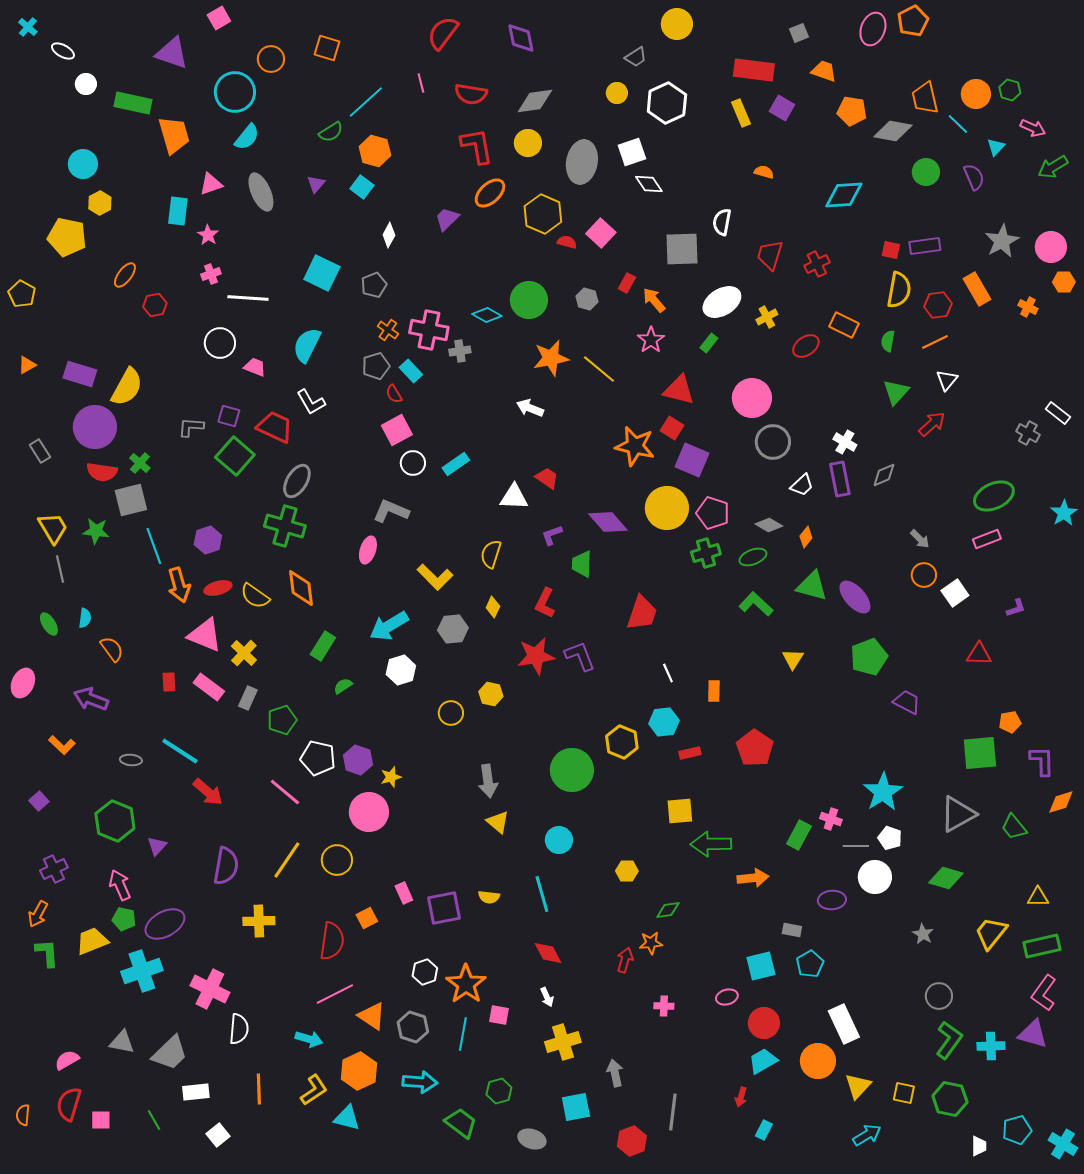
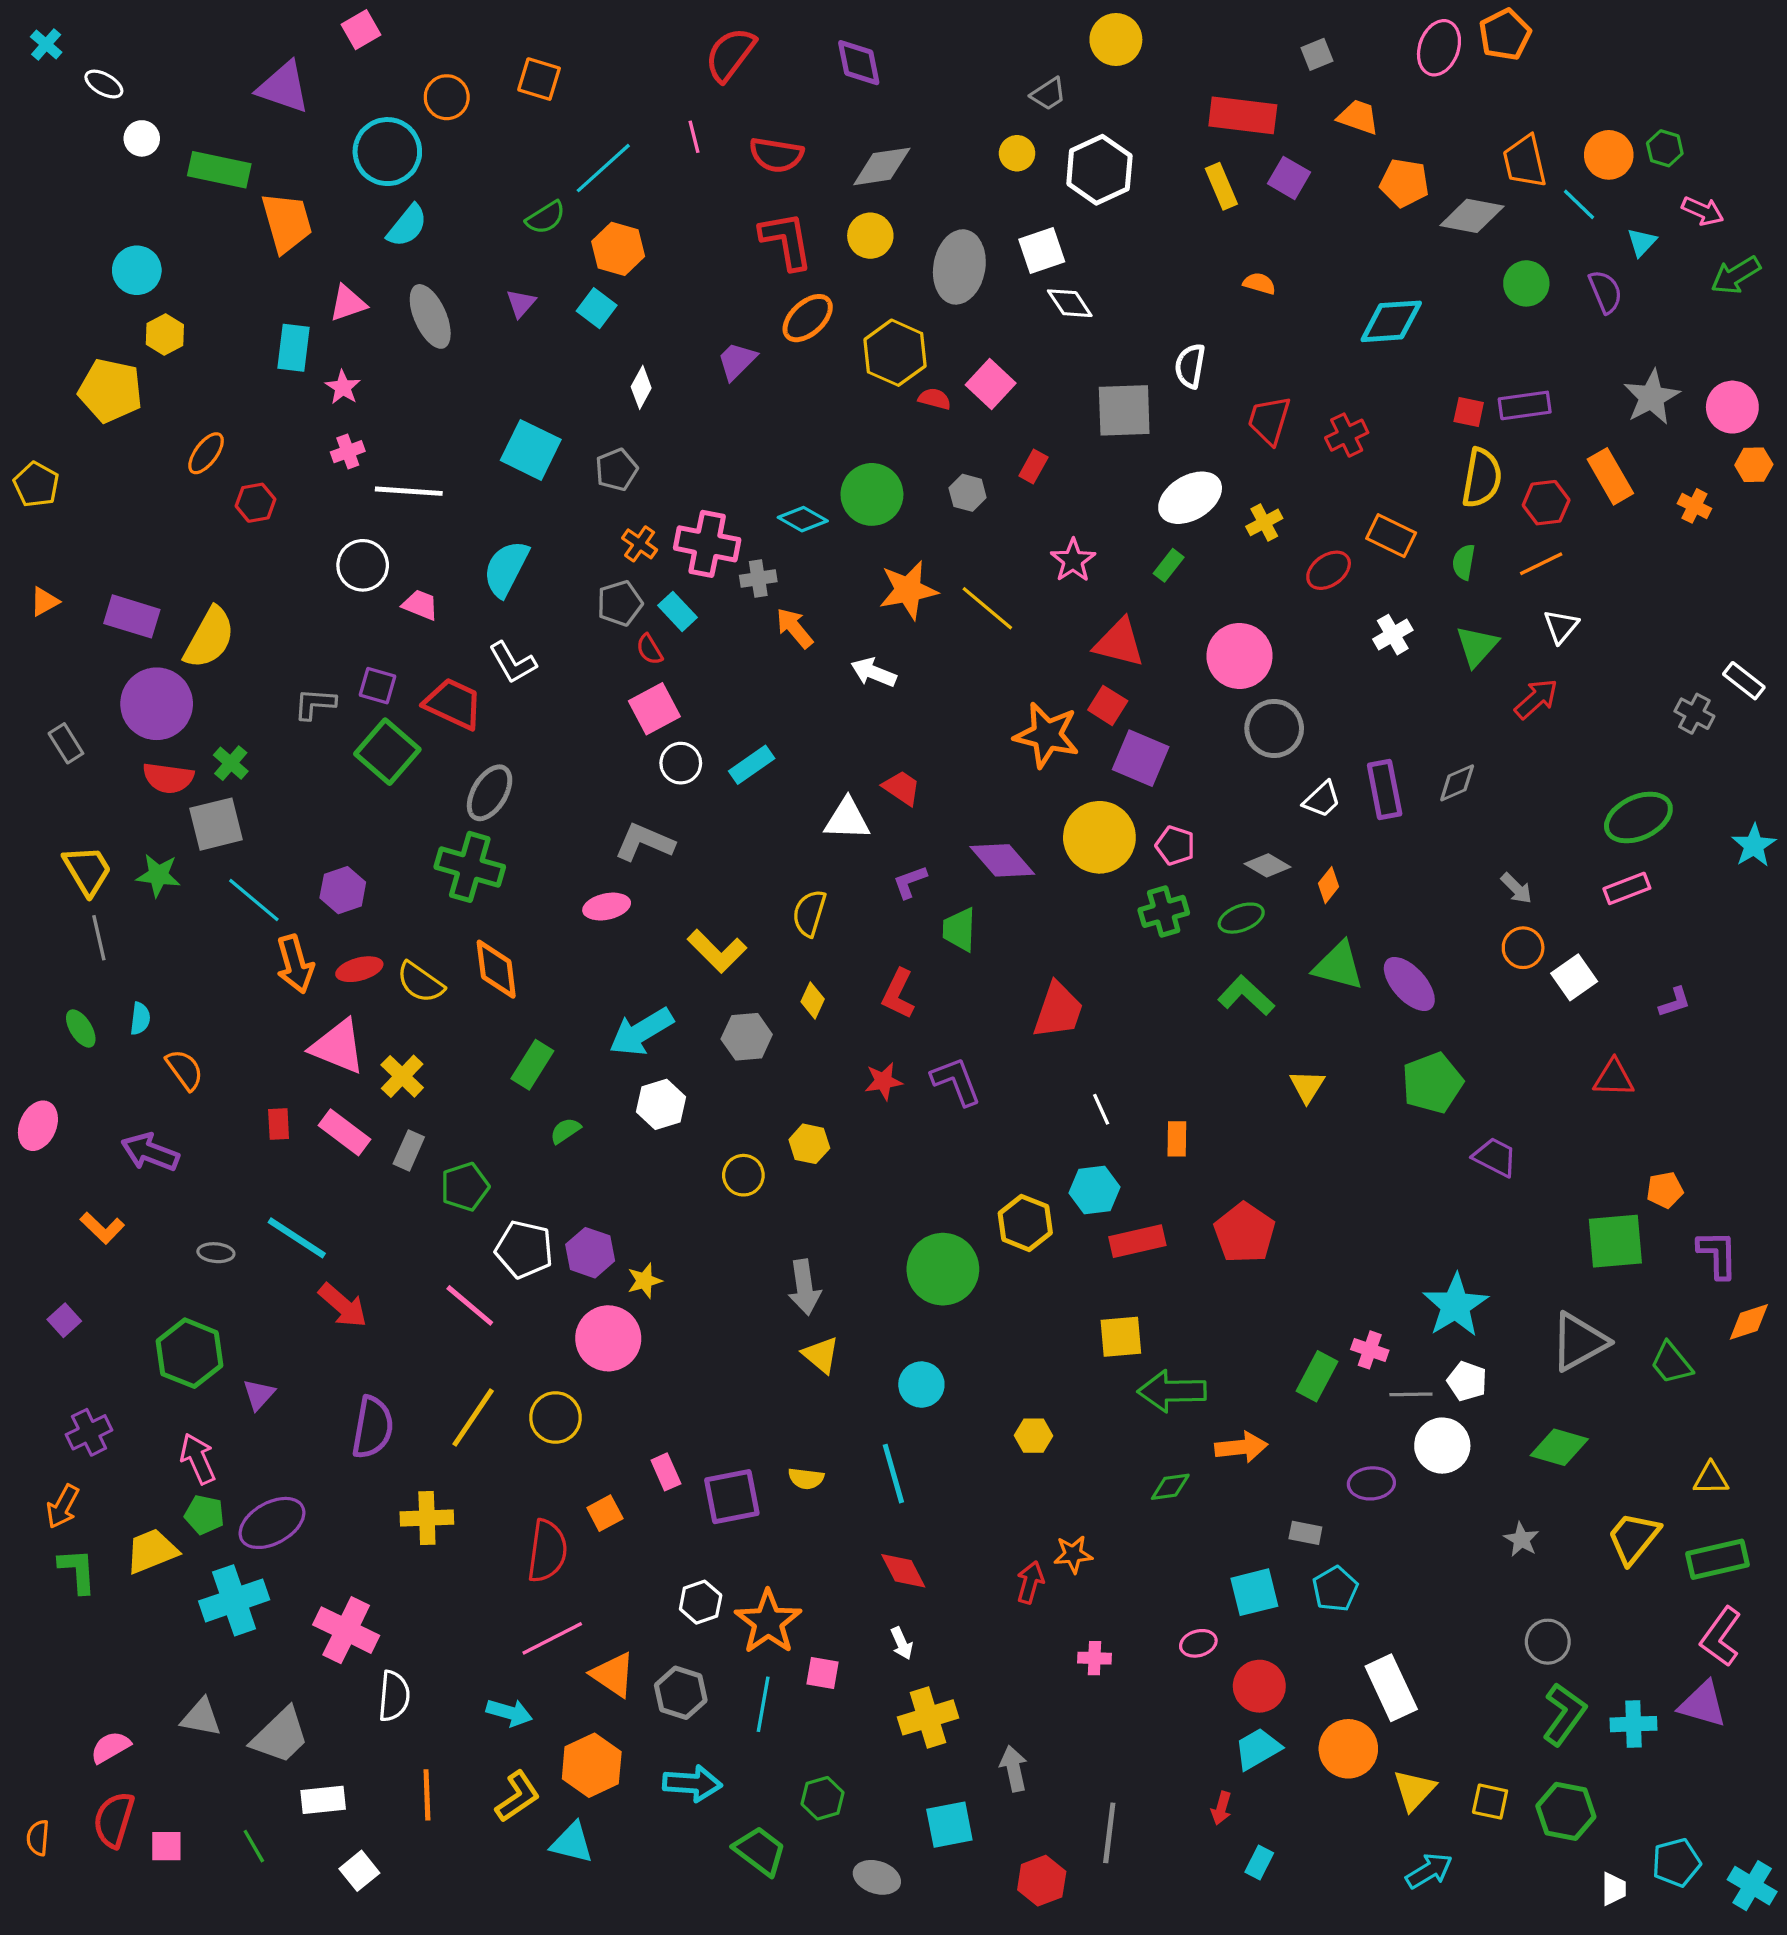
orange arrow: (654, 300) -> (794, 628), moved
white cross: (845, 442) -> (1393, 635), moved, turned 30
pink pentagon: (713, 513) -> (1175, 846), size x0.7
cyan line: (154, 546) -> (254, 900), turned -30
pink ellipse: (368, 550) -> (607, 907), turned 60
red star: (536, 656) -> (883, 1081), size x0.6
red rectangle: (690, 753) -> (1137, 1241), size x1.5
green diamond: (668, 910) -> (1170, 1487), moved

